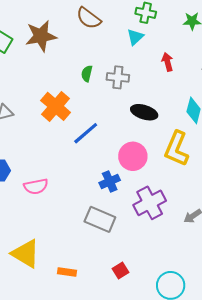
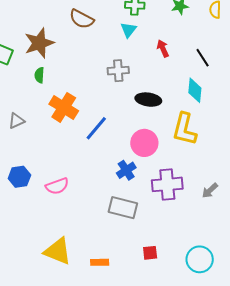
green semicircle: (87, 74) -> (39, 75), moved
purple cross: (150, 203) -> (167, 184), turned 32
red square: (121, 270) -> (150, 253), turned 35

